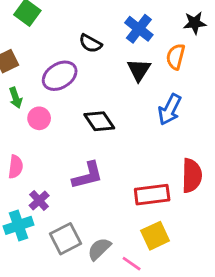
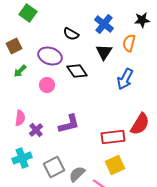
purple ellipse: (60, 76) -> (50, 56), turned 50
green arrow: (16, 98) -> (20, 71), turned 64
pink circle: (39, 118) -> (47, 85), moved
black diamond: (99, 121) -> (77, 71), moved
red semicircle: (192, 176) -> (140, 124), turned 30
purple cross: (39, 200) -> (36, 130), moved

